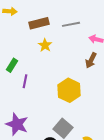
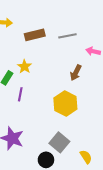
yellow star: (45, 45) -> (24, 67), moved
brown arrow: (91, 60) -> (76, 73), moved

